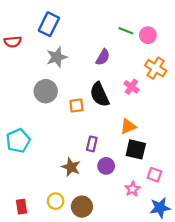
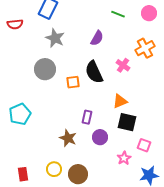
pink circle: (148, 35) -> (149, 13), moved
gray star: (57, 57) -> (55, 38), turned -30
orange cross: (156, 68) -> (145, 48), turned 30

